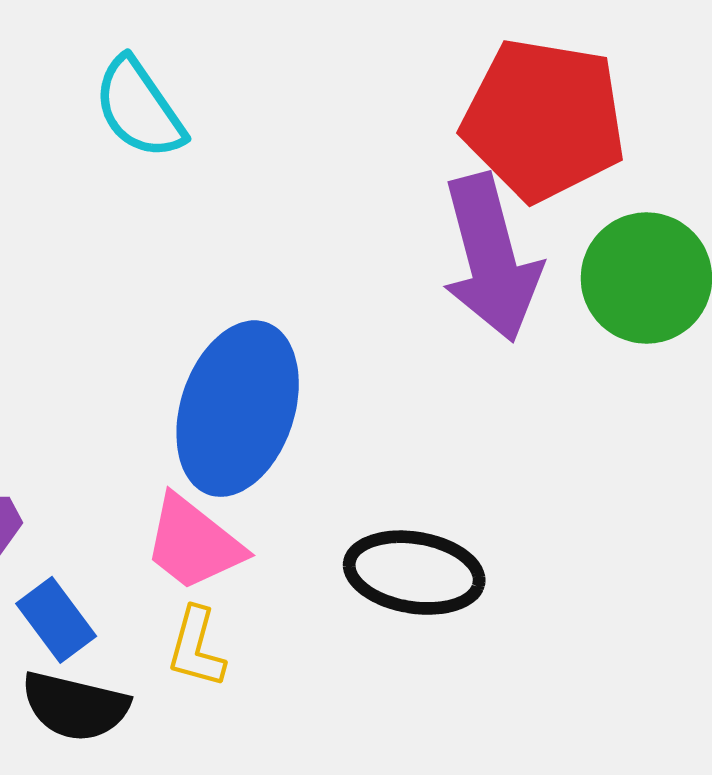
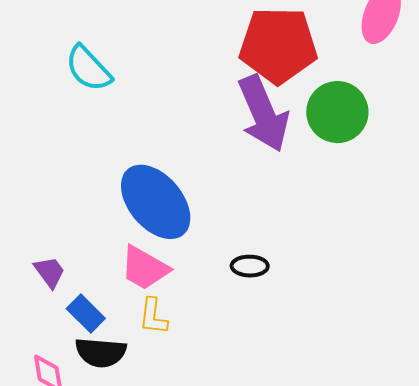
blue ellipse: (238, 409) -> (156, 202), turned -50
black ellipse: (414, 573) -> (250, 266), size x0.6

